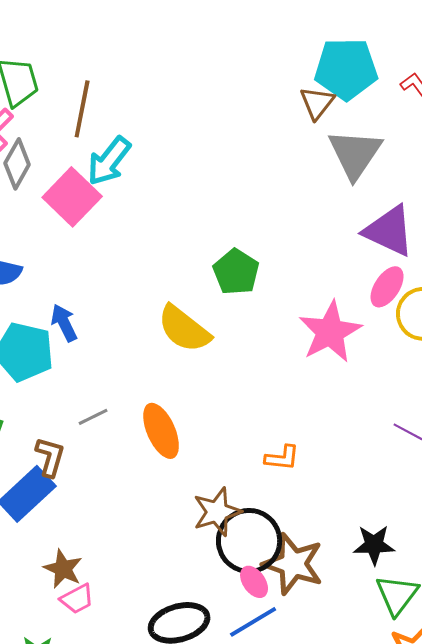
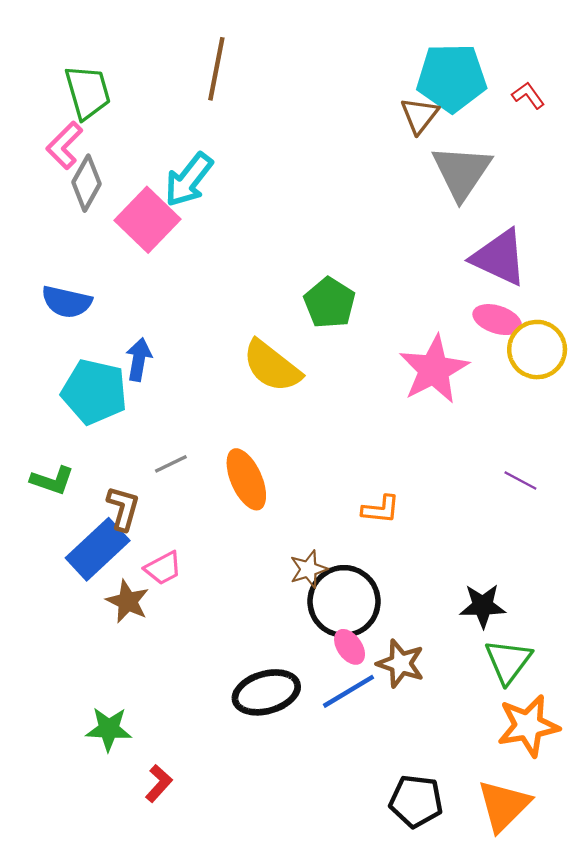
brown line: (82, 109) -> (216, 69), moved
pink ellipse: (387, 287) -> (497, 320), turned 75
blue arrow: (64, 323) -> (139, 360), turned 36
brown star: (217, 512) -> (308, 569), size x0.7
brown star: (293, 564) -> (401, 664), moved, size x0.7
brown star: (63, 569) -> (128, 601), moved
pink trapezoid: (77, 599) -> (163, 568), moved

